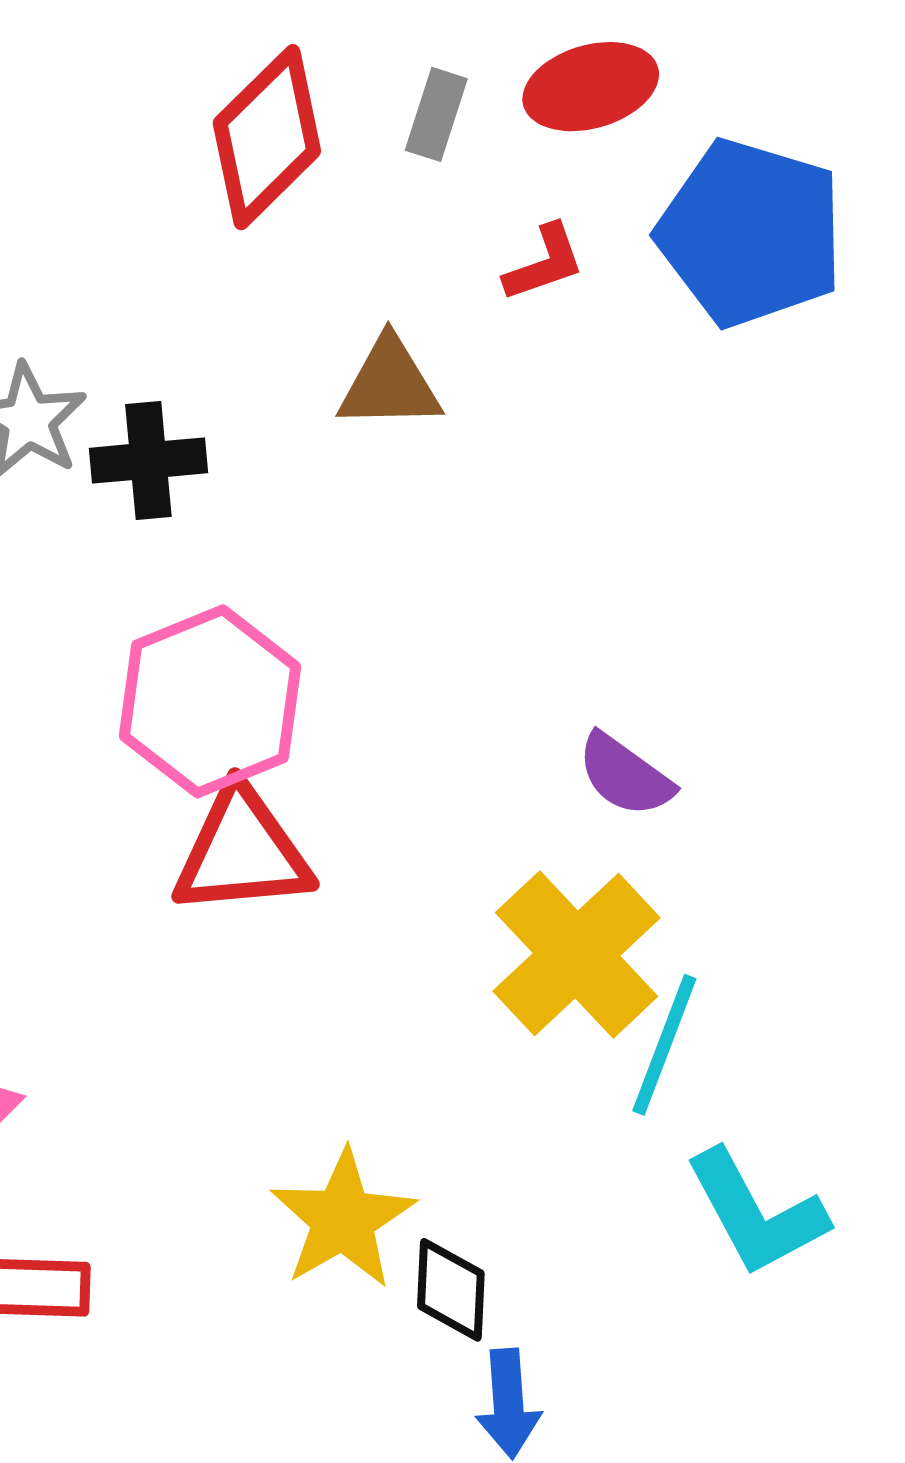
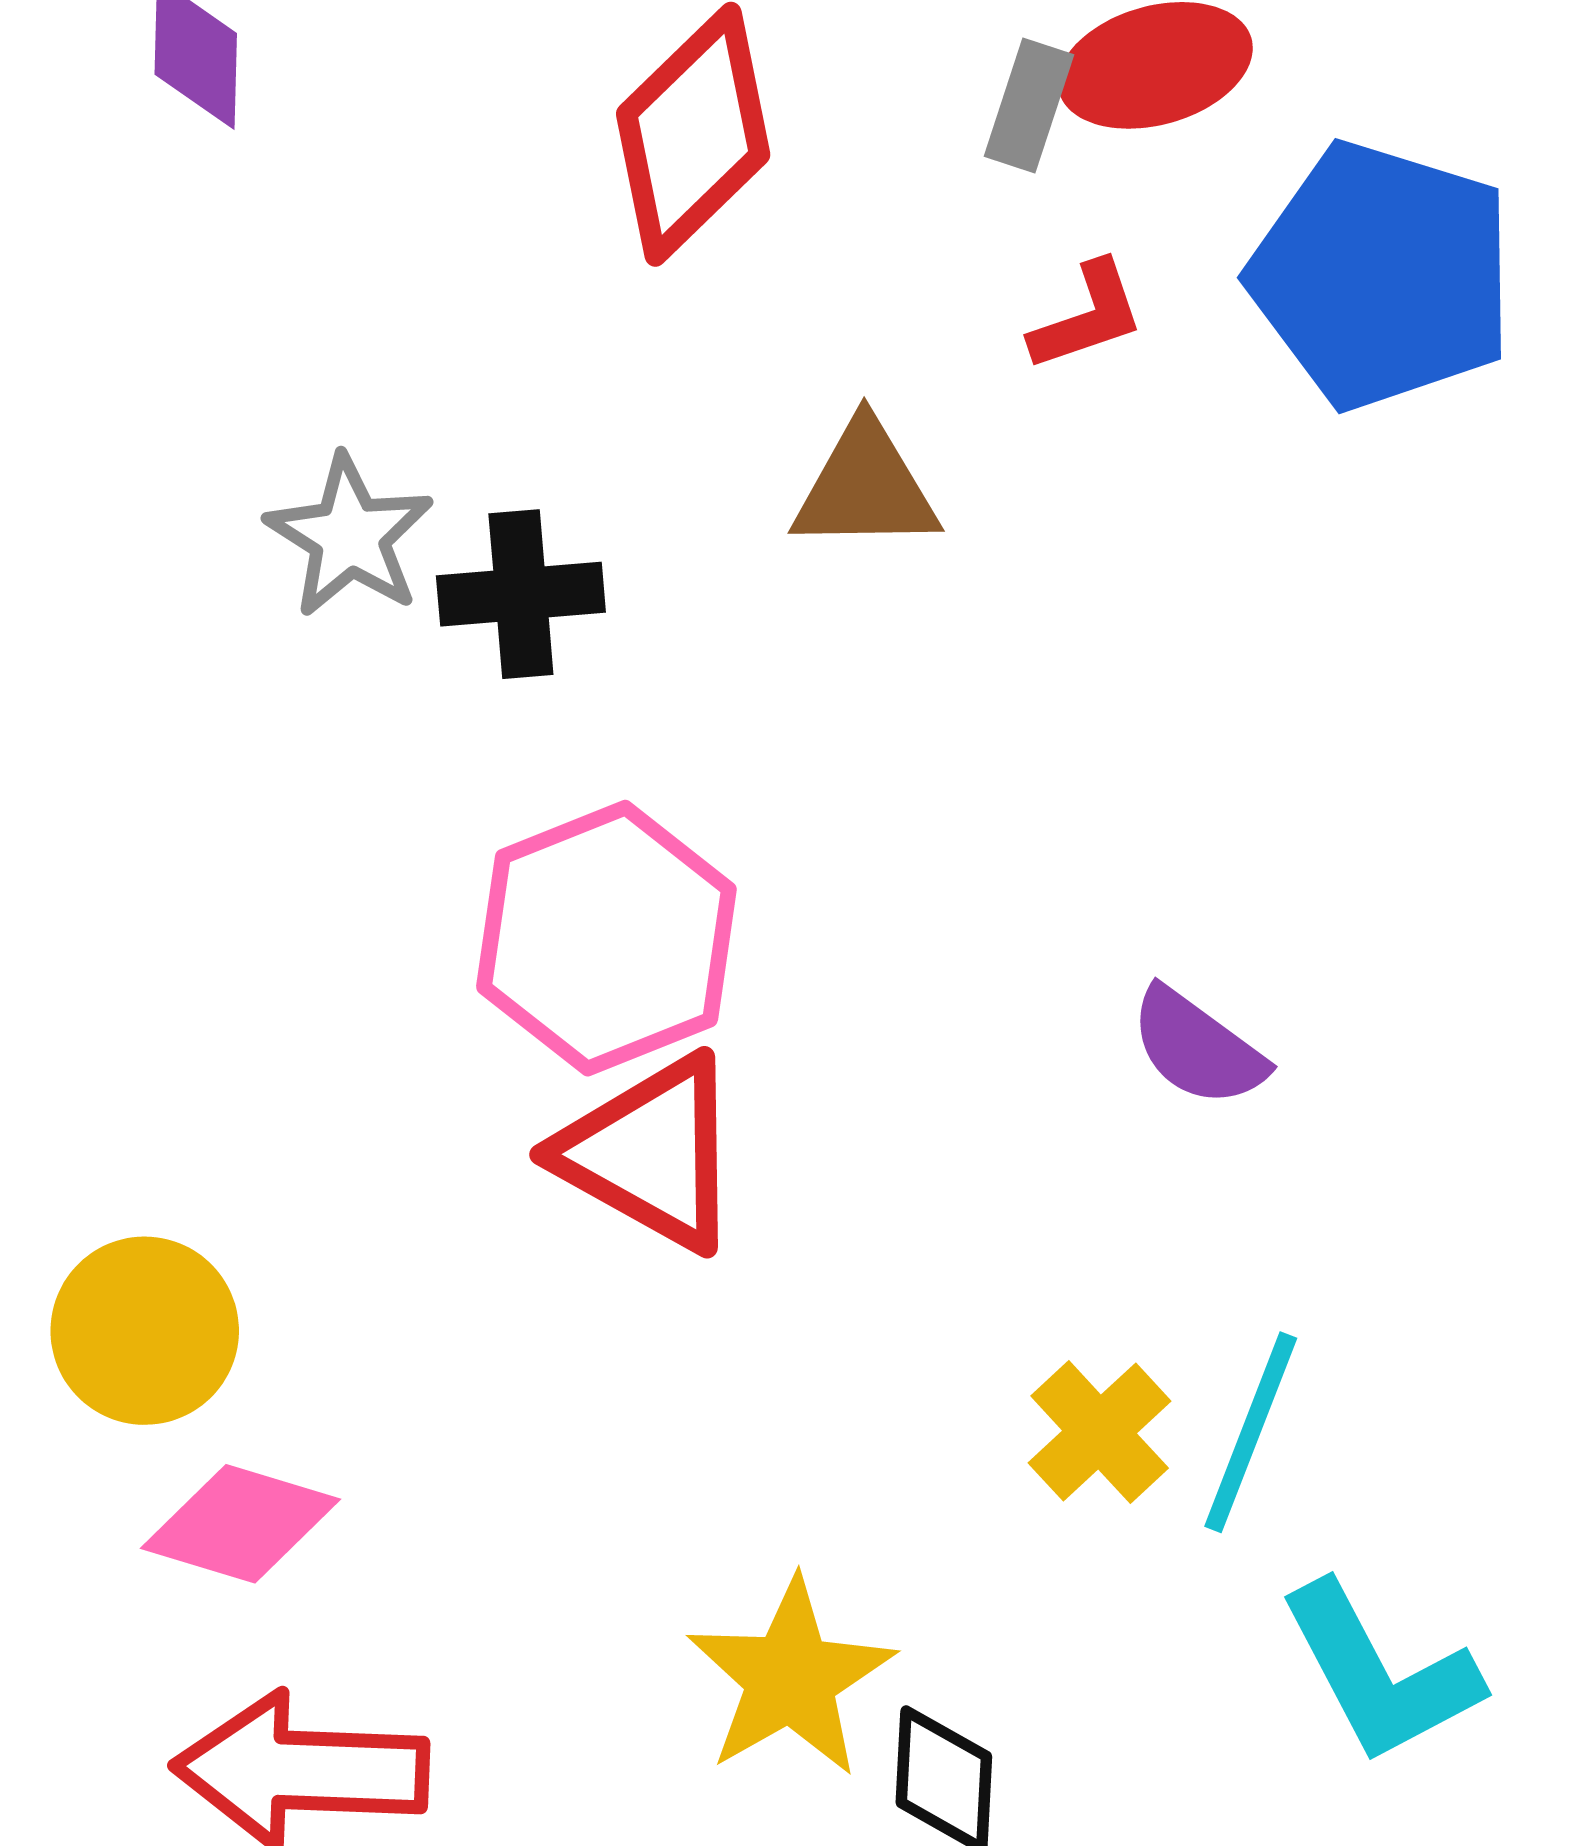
gray rectangle: (436, 114) -> (1029, 106), moved
red triangle: (242, 852) -> (650, 1153), turned 34
yellow cross: (577, 955) -> (1100, 1432), moved, size x0.6

